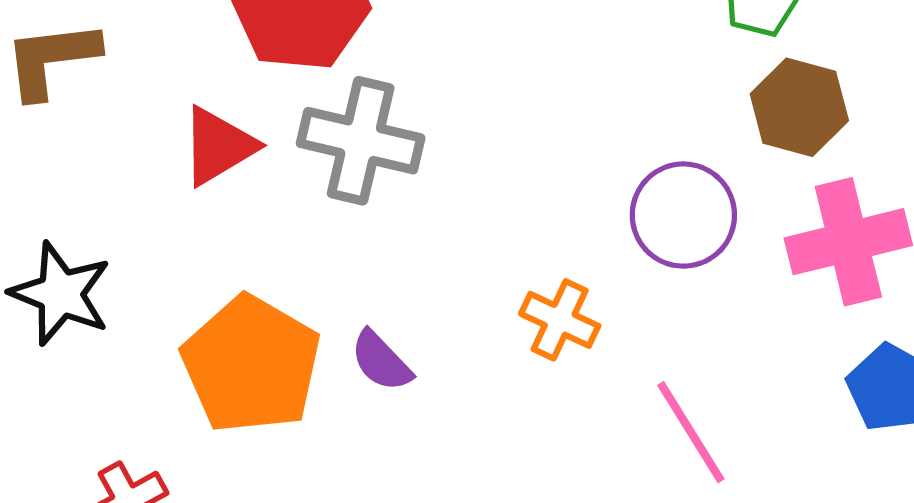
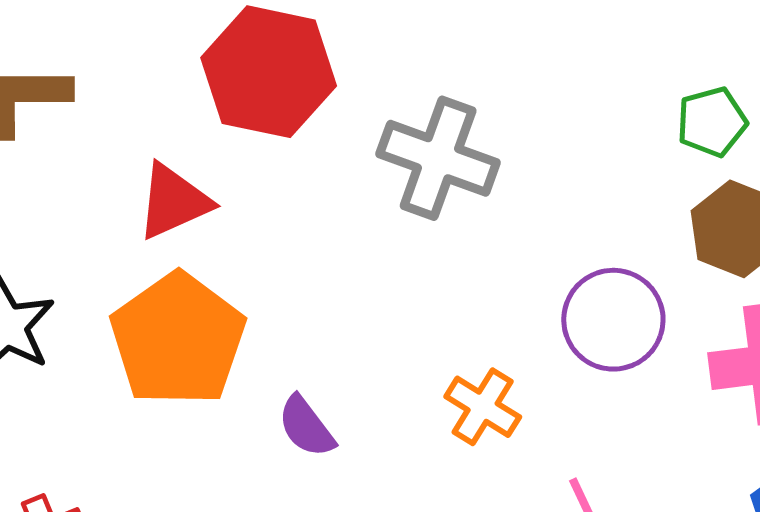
gray cross: (361, 141) -> (438, 158), moved
orange pentagon: (251, 364) -> (178, 339), moved

